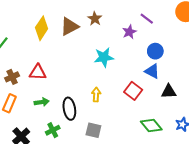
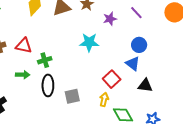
purple star: (129, 32) -> (110, 19), moved
yellow arrow: (96, 95) -> (104, 100), moved
green cross: (53, 130) -> (45, 60), moved
gray square: (93, 130) -> (72, 96), moved, turned -35

